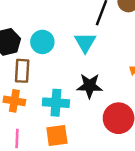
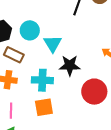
cyan triangle: (85, 42) -> (53, 44), moved
brown rectangle: (22, 71) -> (14, 55), turned -66

